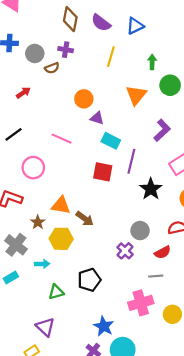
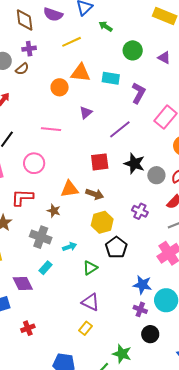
yellow line: (111, 57) -> (72, 42), turned 66
green arrow: (152, 62) -> (106, 26), moved, turned -40
orange triangle: (136, 95) -> (81, 73), moved, turned -45
purple triangle: (97, 118) -> (86, 113), moved, turned -40
cyan rectangle: (111, 141) -> (111, 78), moved
purple line: (131, 161) -> (120, 129), turned 55
red square: (103, 172) -> (100, 162), moved
black star: (151, 189) -> (134, 164), moved
gray circle: (140, 231) -> (156, 175), moved
yellow hexagon: (61, 239) -> (102, 222), moved

